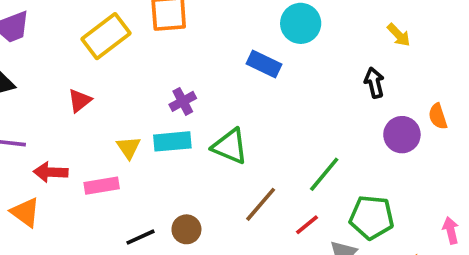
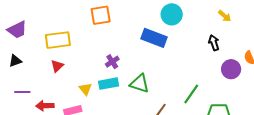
yellow rectangle: (106, 36) -> (58, 40), moved, turned 35
blue rectangle: (264, 64) -> (154, 38), size x1.4

